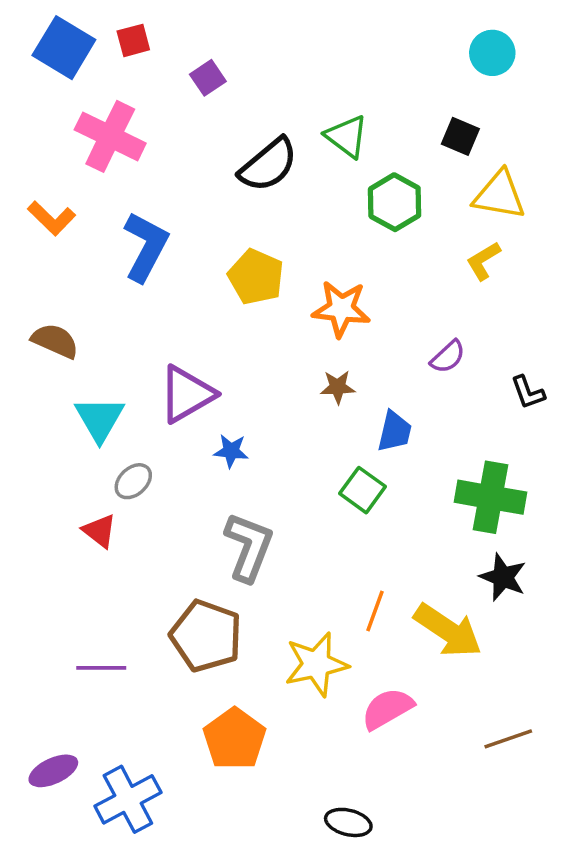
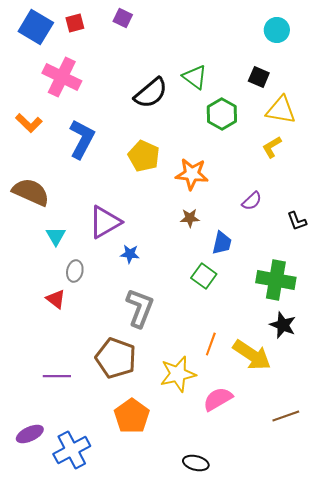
purple square: (208, 78) -> (123, 18), moved, turned -30
brown semicircle: (55, 341) -> (31, 192), size x1.4
cyan triangle: (100, 419) -> (56, 236), size x0.7
gray ellipse: (133, 481) -> (75, 271), turned -35

